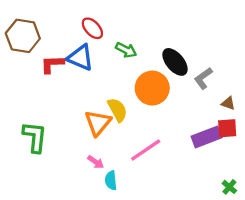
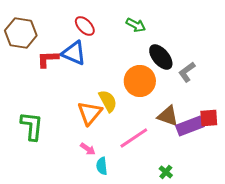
green arrow: (126, 50) -> (136, 25), moved
brown triangle: (228, 103) -> (168, 116), moved, size x1.6
green cross: (229, 187) -> (166, 172), moved

